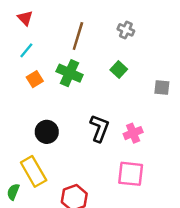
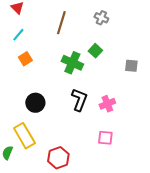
green cross: (70, 73) -> (72, 63), moved
pink square: (131, 174) -> (105, 138), size x0.7

